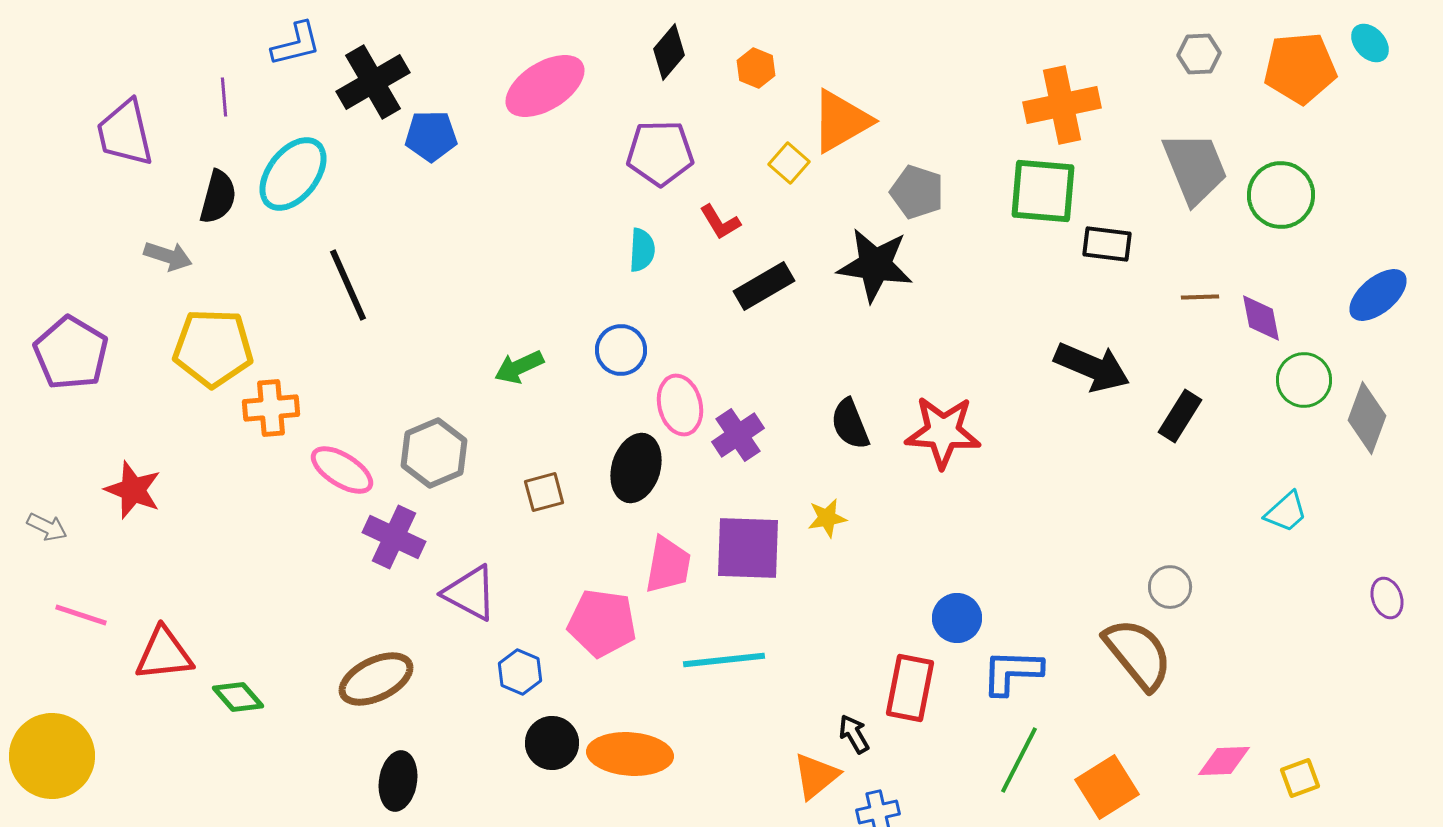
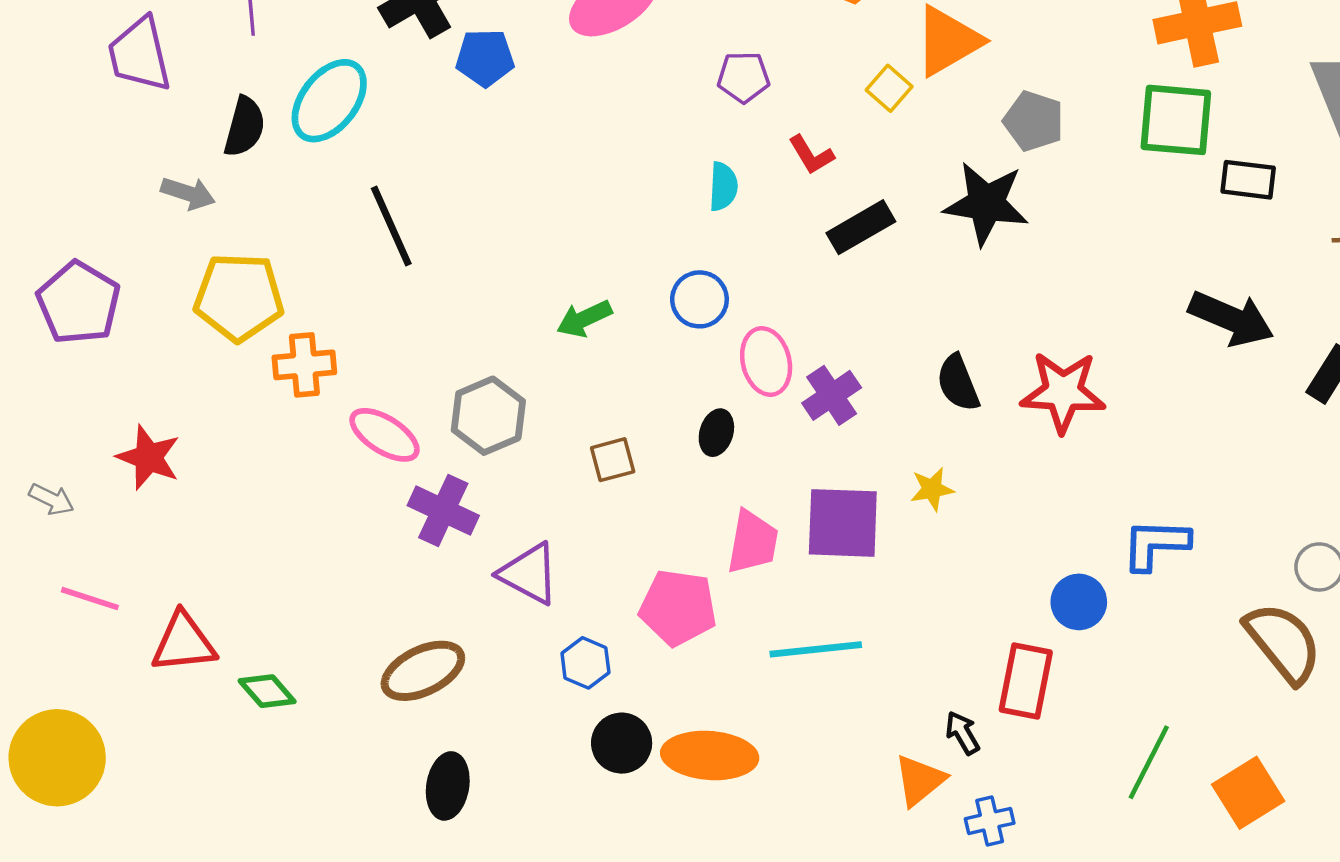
purple pentagon: (660, 153) -> (744, 77), size x0.7
black ellipse: (636, 468) -> (716, 433), size x0.6
blue L-shape: (1012, 672) -> (1156, 544), moved

